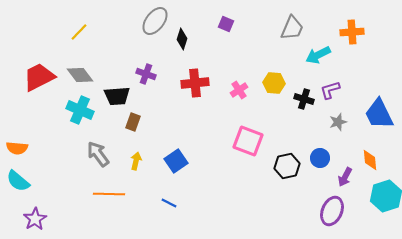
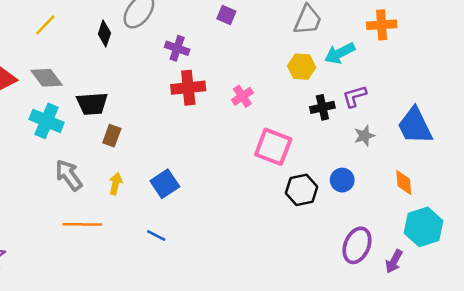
black diamond: (182, 39) -> (104, 33), moved
purple cross: (146, 74) -> (177, 48), moved
yellow hexagon: (274, 83) -> (302, 67), moved
black cross: (304, 99) -> (322, 107), turned -30
pink square: (248, 141) -> (273, 147), moved
purple arrow: (345, 177) -> (394, 261), moved

